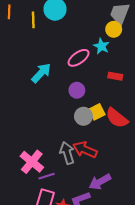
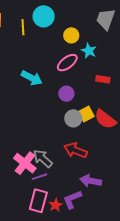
yellow circle: (114, 29) -> (71, 35), moved
cyan arrow: (41, 73) -> (32, 78), turned 75
gray arrow: (67, 153) -> (43, 159), moved, turned -30
purple arrow: (100, 182) -> (91, 181), turned 40

